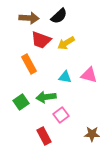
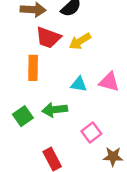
orange rectangle: (29, 64) -> (33, 68), turned 30
pink square: (61, 115) -> (91, 132), moved

